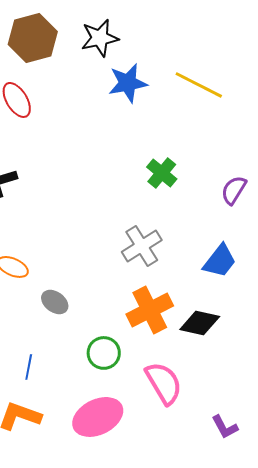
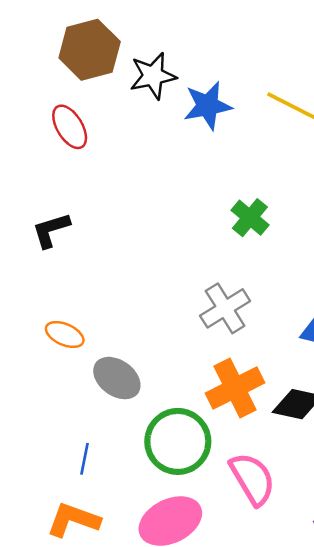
black star: (100, 38) -> (153, 76), moved
gray ellipse: (55, 302) -> (117, 378), size x1.4
green circle: (104, 353) -> (178, 441), size x1.6

